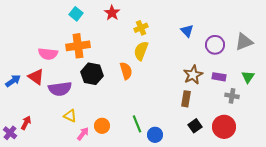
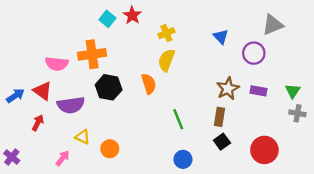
cyan square: (76, 14) -> (107, 19), moved
gray triangle: (244, 42) -> (273, 25), moved
gray cross: (232, 96) -> (297, 113), moved
red arrow: (26, 123) -> (38, 123), moved
green line: (137, 124) -> (178, 119), moved
orange circle: (102, 126) -> (110, 149), moved
black square: (195, 126) -> (222, 142), moved
pink arrow: (83, 134) -> (63, 158), moved

